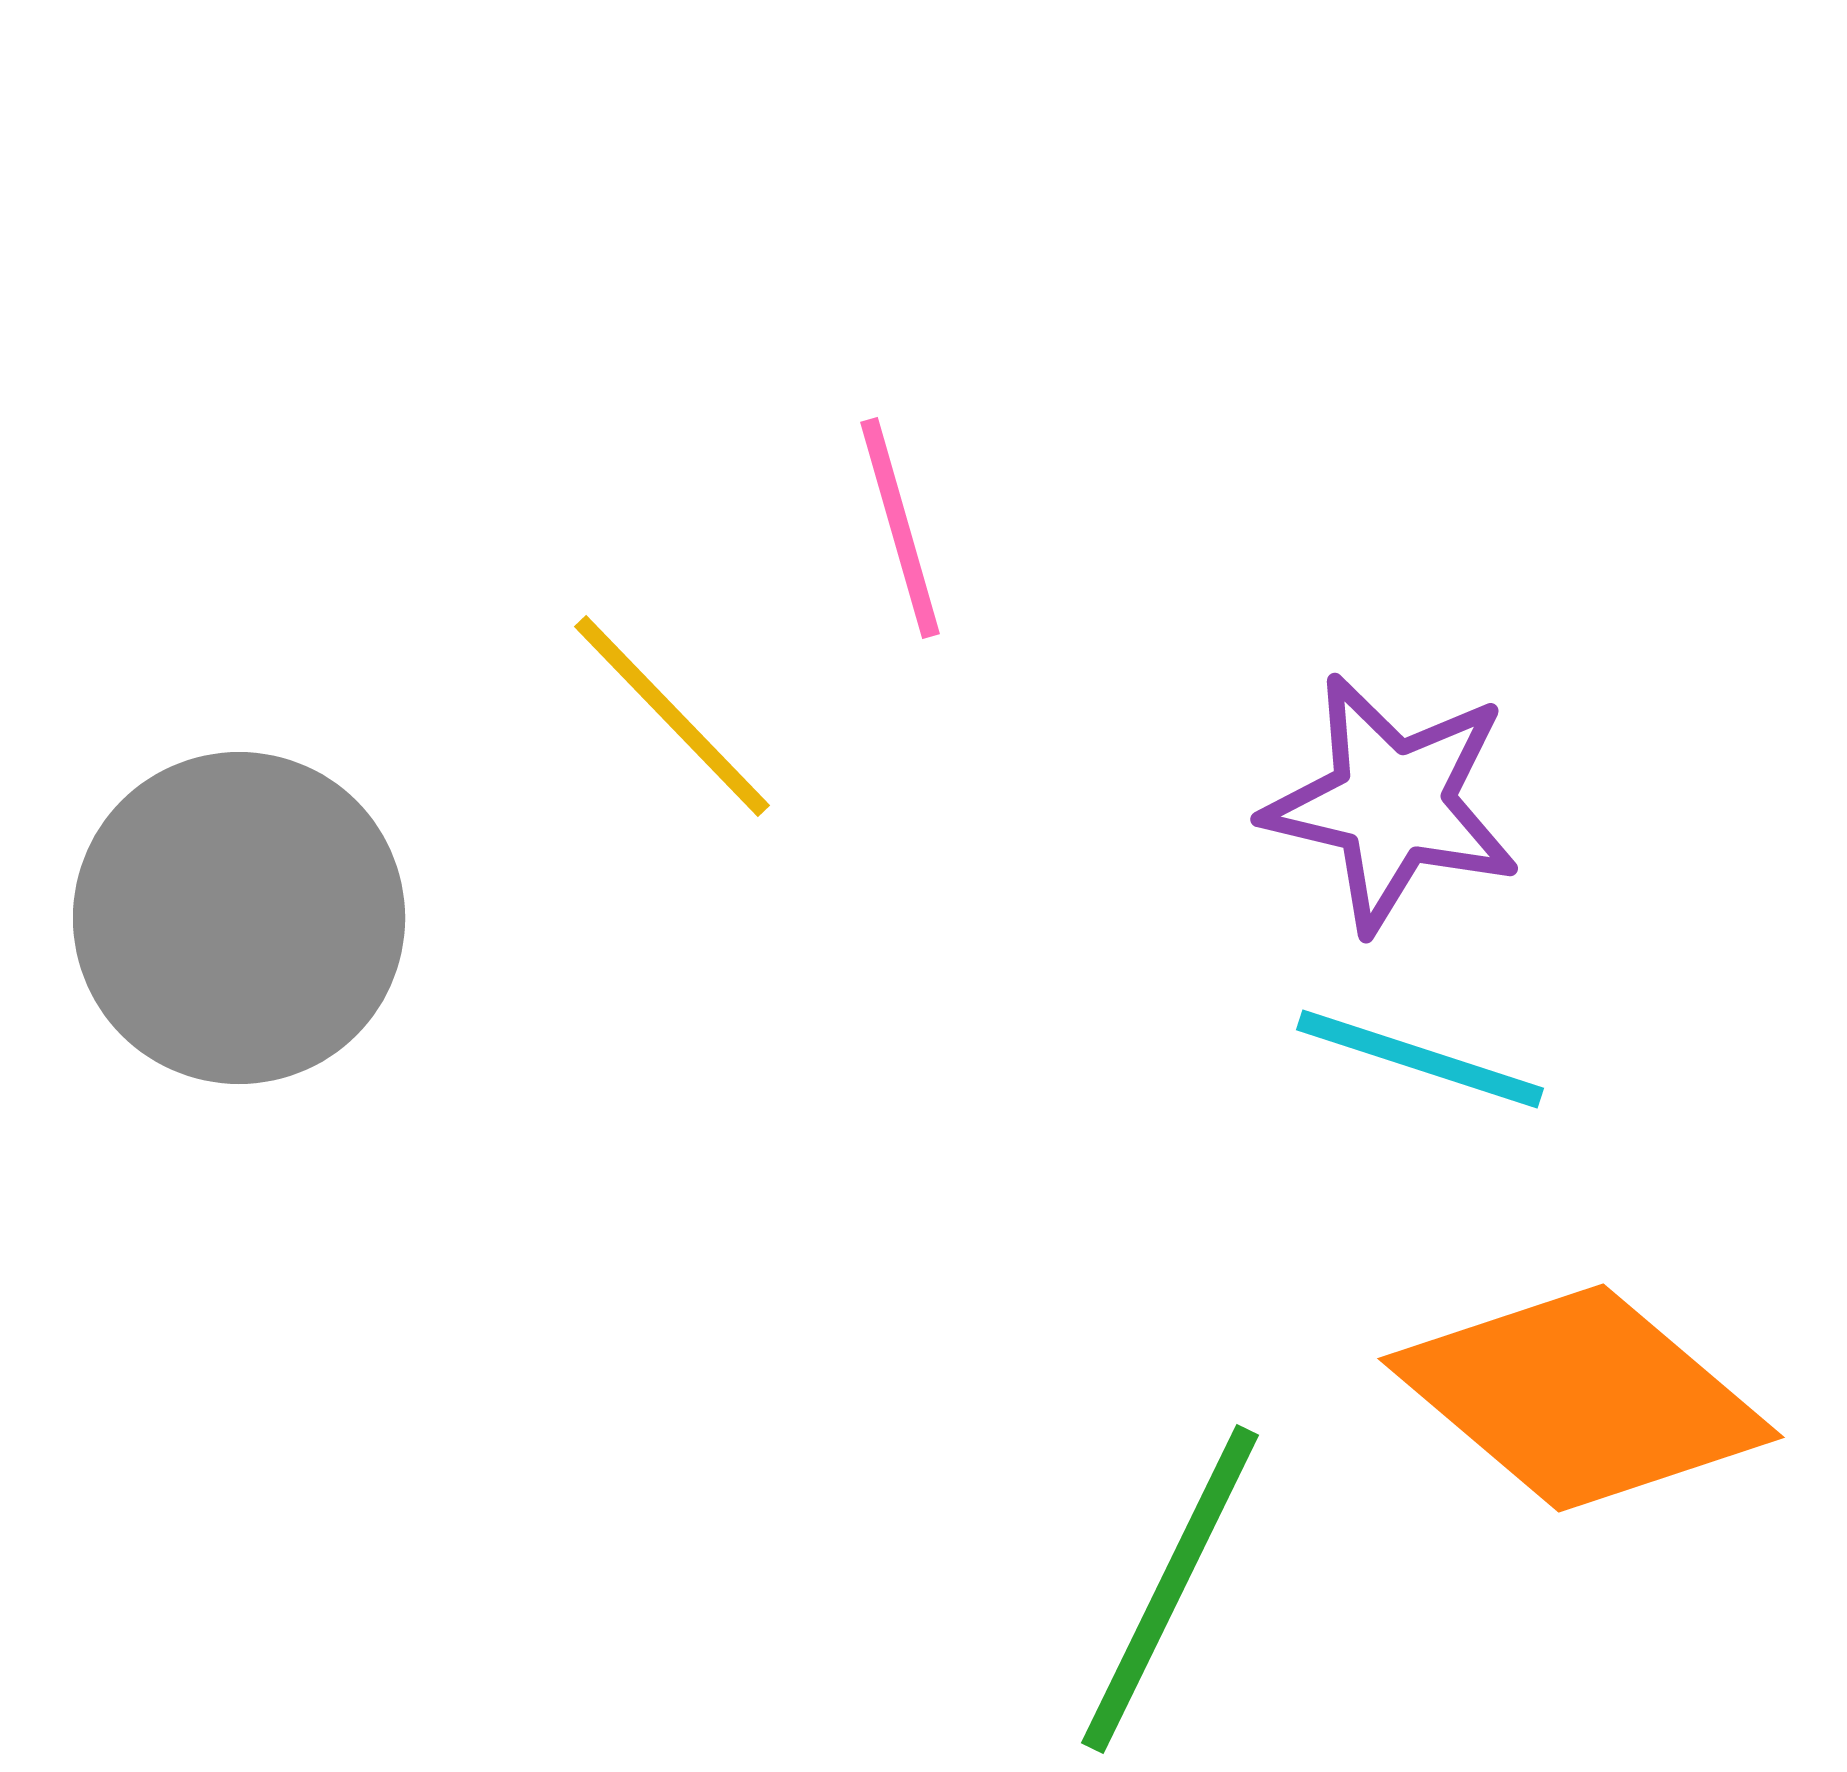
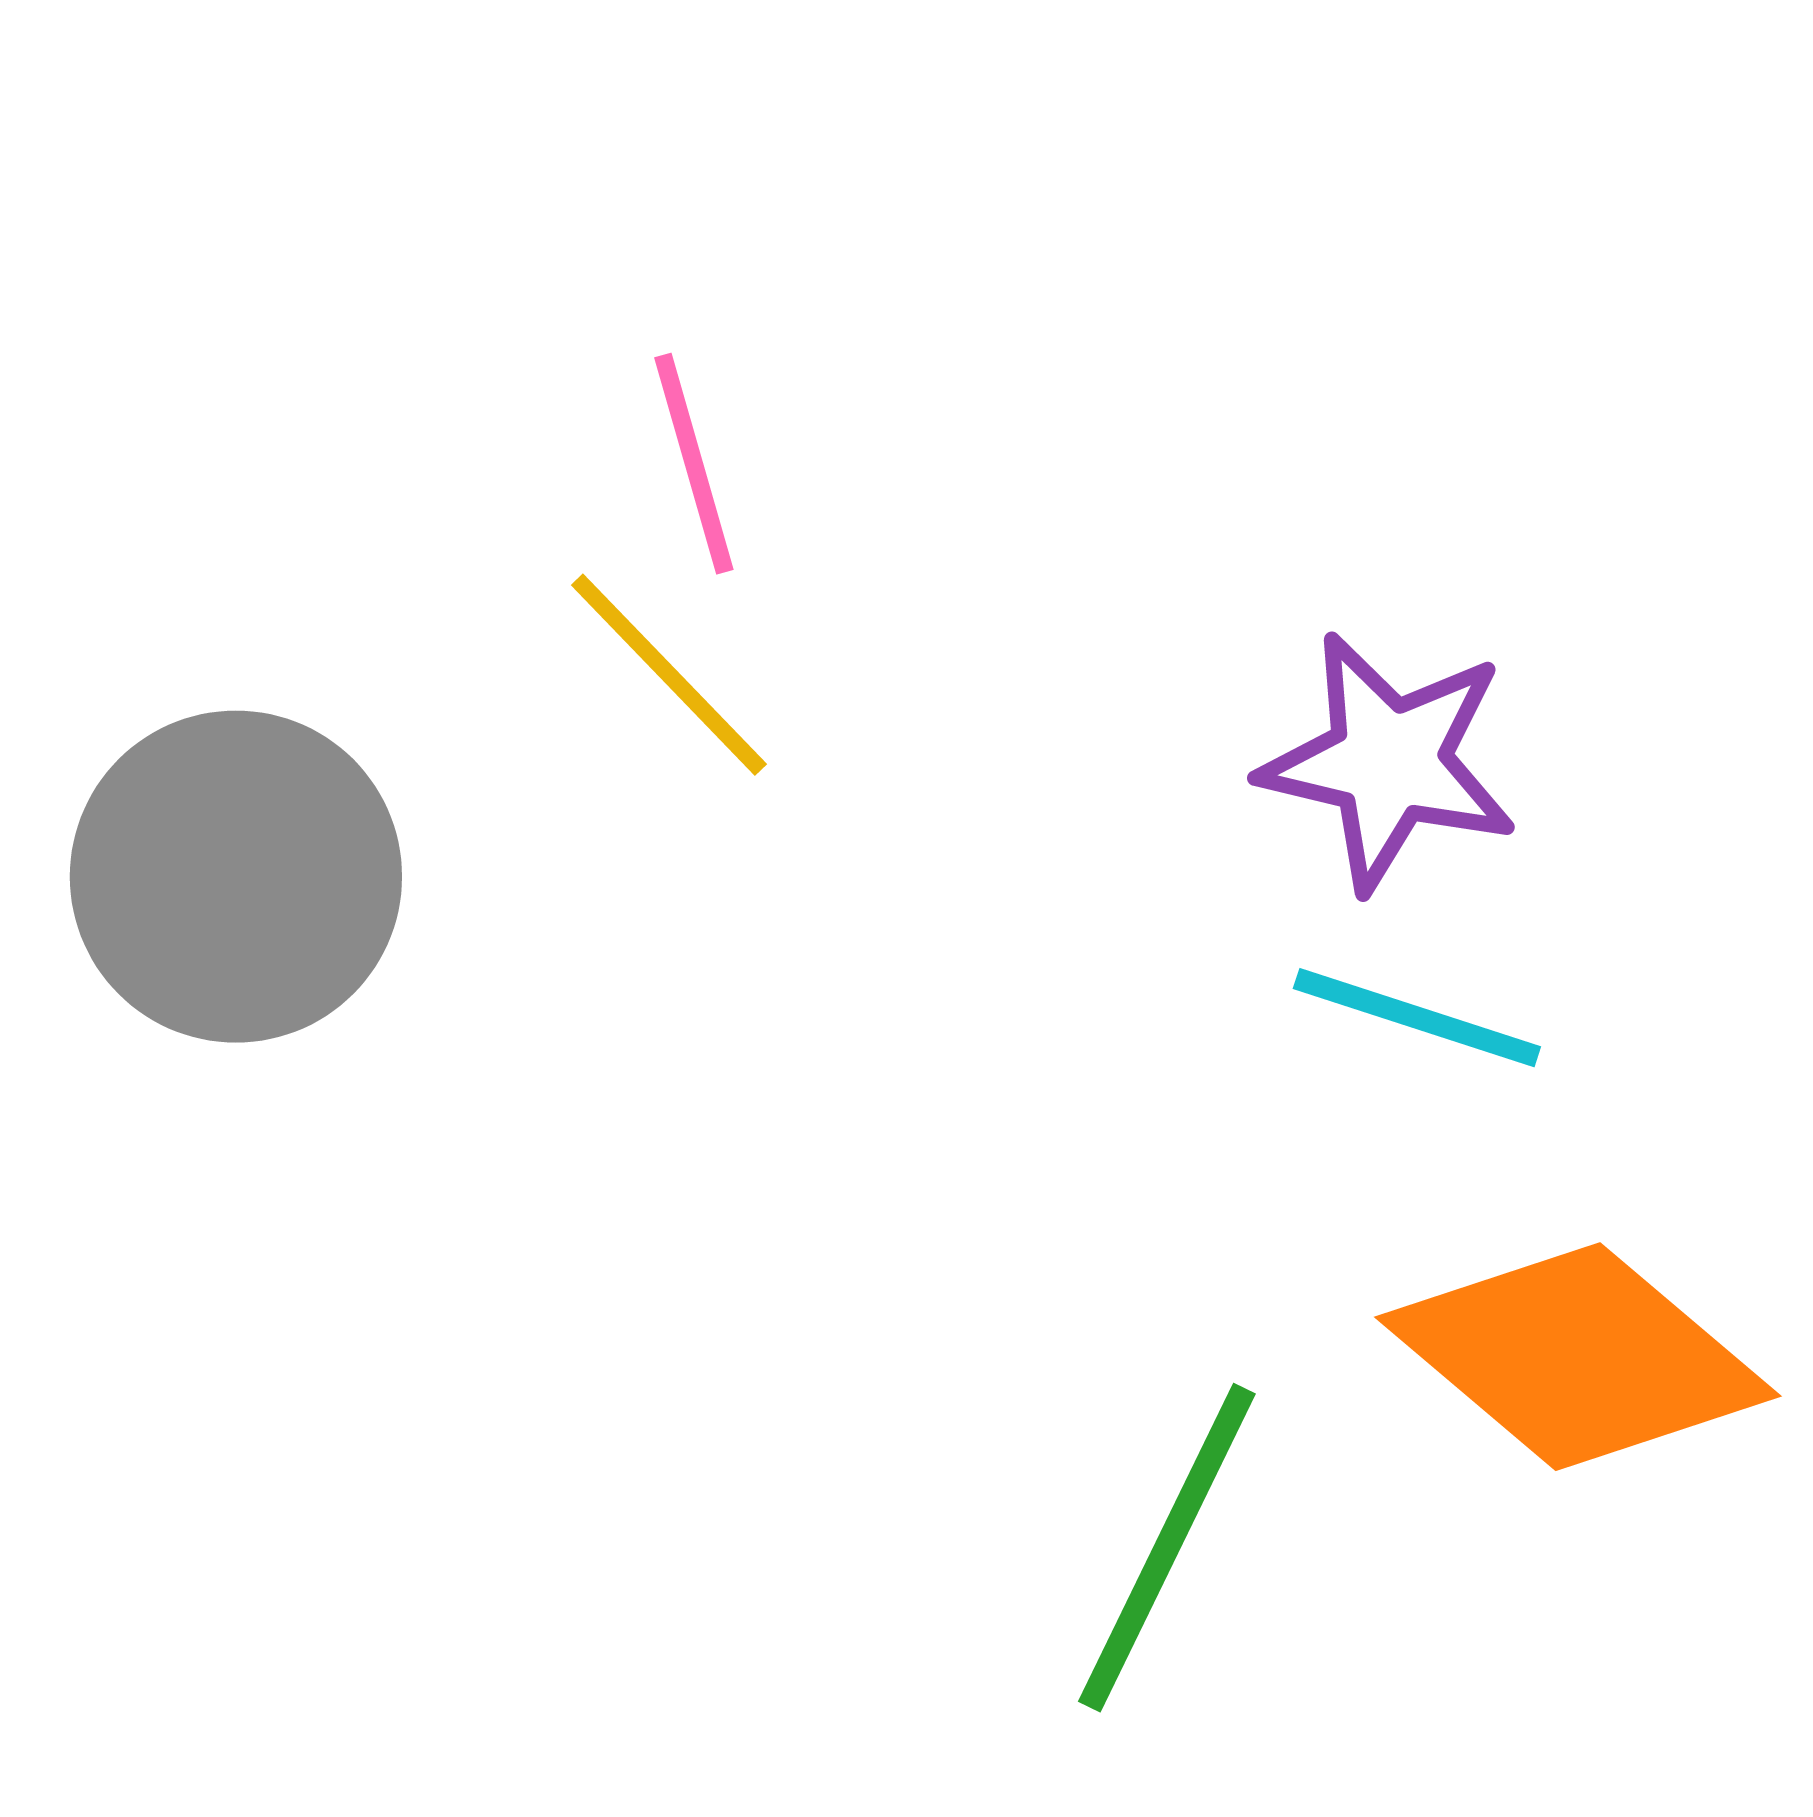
pink line: (900, 528) -> (694, 464), moved

